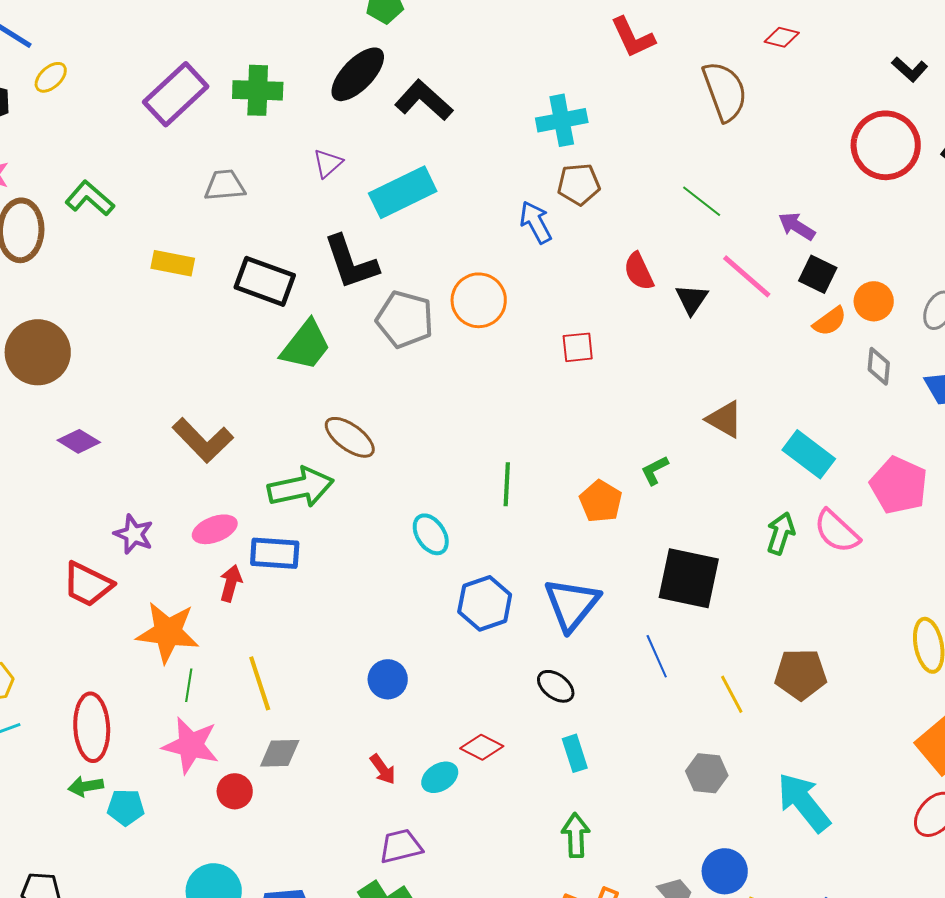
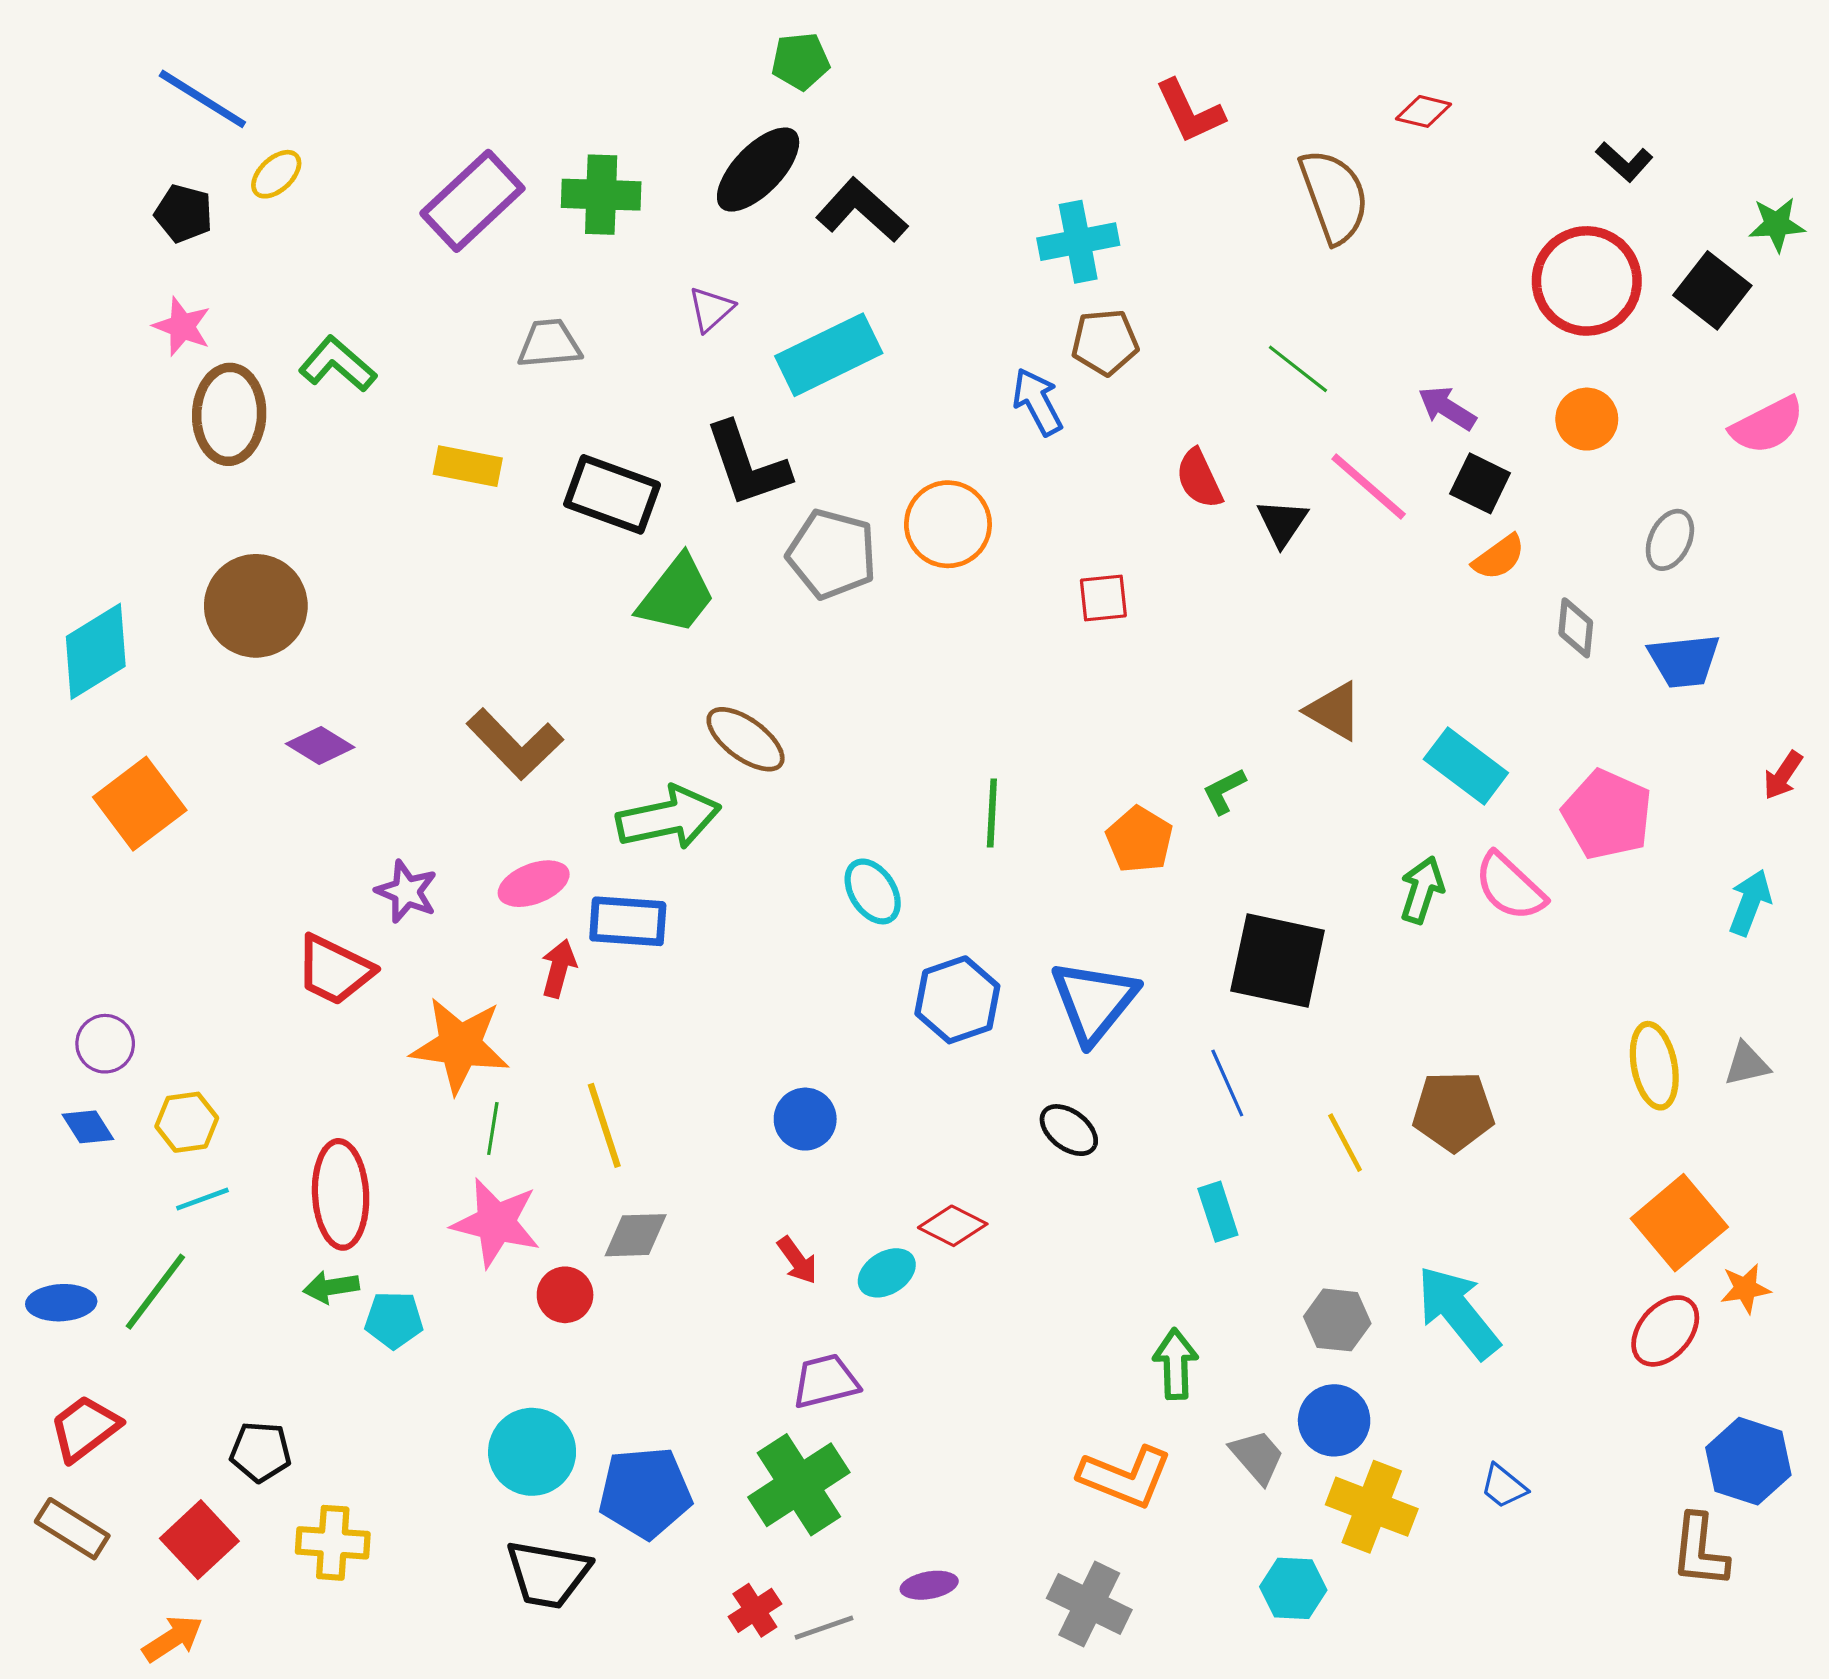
orange circle: (874, 301) -> (1587, 419), moved
cyan rectangle: (575, 753) -> (1218, 1212), moved
gray hexagon: (707, 773) -> (1337, 1320), moved
green arrow: (576, 835) -> (1176, 1364), moved

